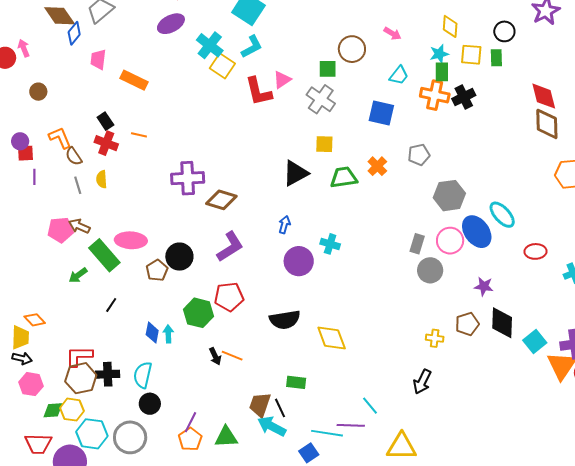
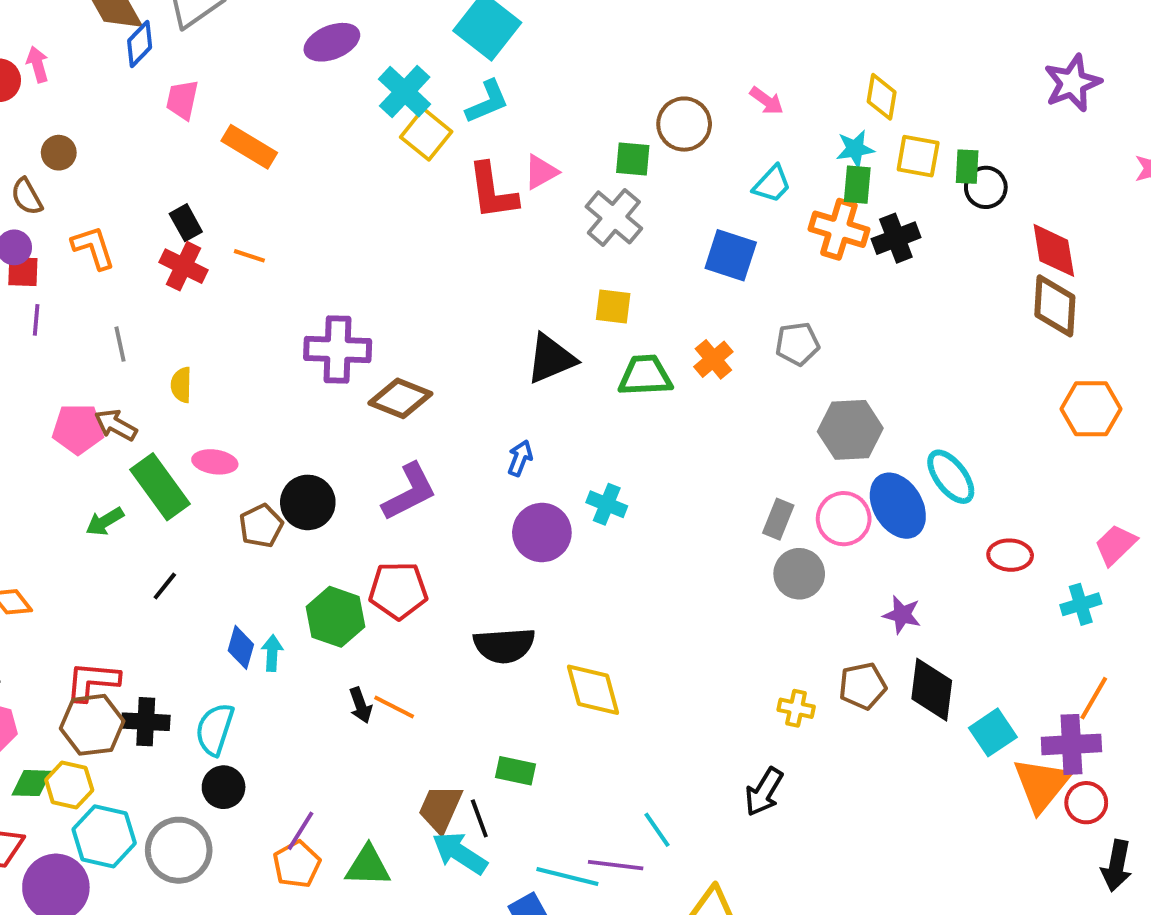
black circle: (504, 31) -> (986, 187), moved
brown semicircle: (74, 156) -> (27, 197), moved
yellow semicircle: (102, 179) -> (181, 385), moved
pink ellipse: (131, 240) -> (215, 462), size x0.7

